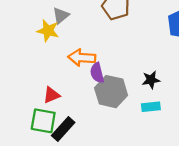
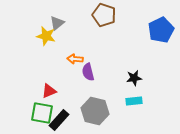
orange arrow: (82, 58) -> (75, 59), size x0.7
gray hexagon: (111, 92) -> (95, 111), moved

